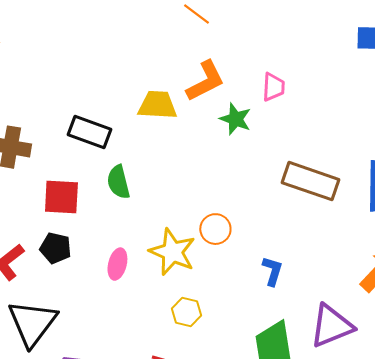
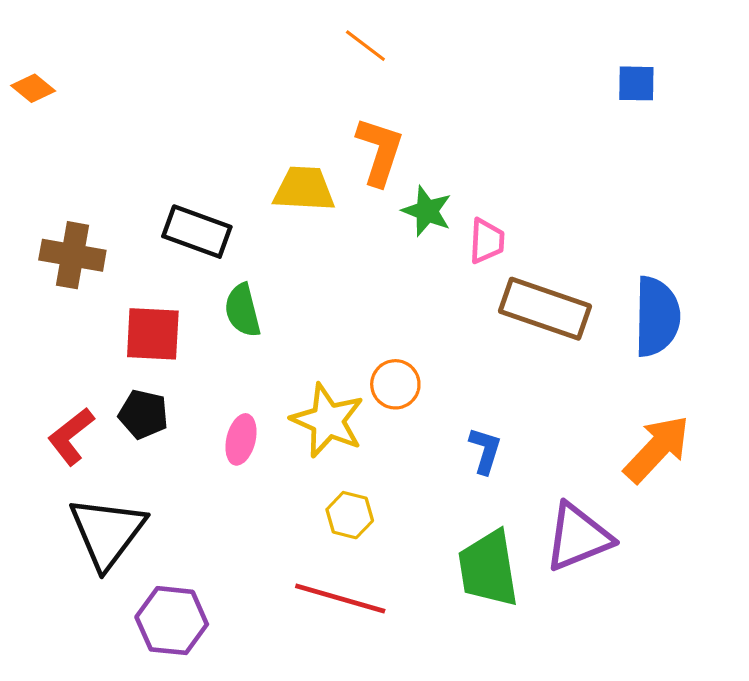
orange L-shape: (205, 81) -> (380, 151), turned -45
pink trapezoid: (273, 87) -> (487, 241), moved

